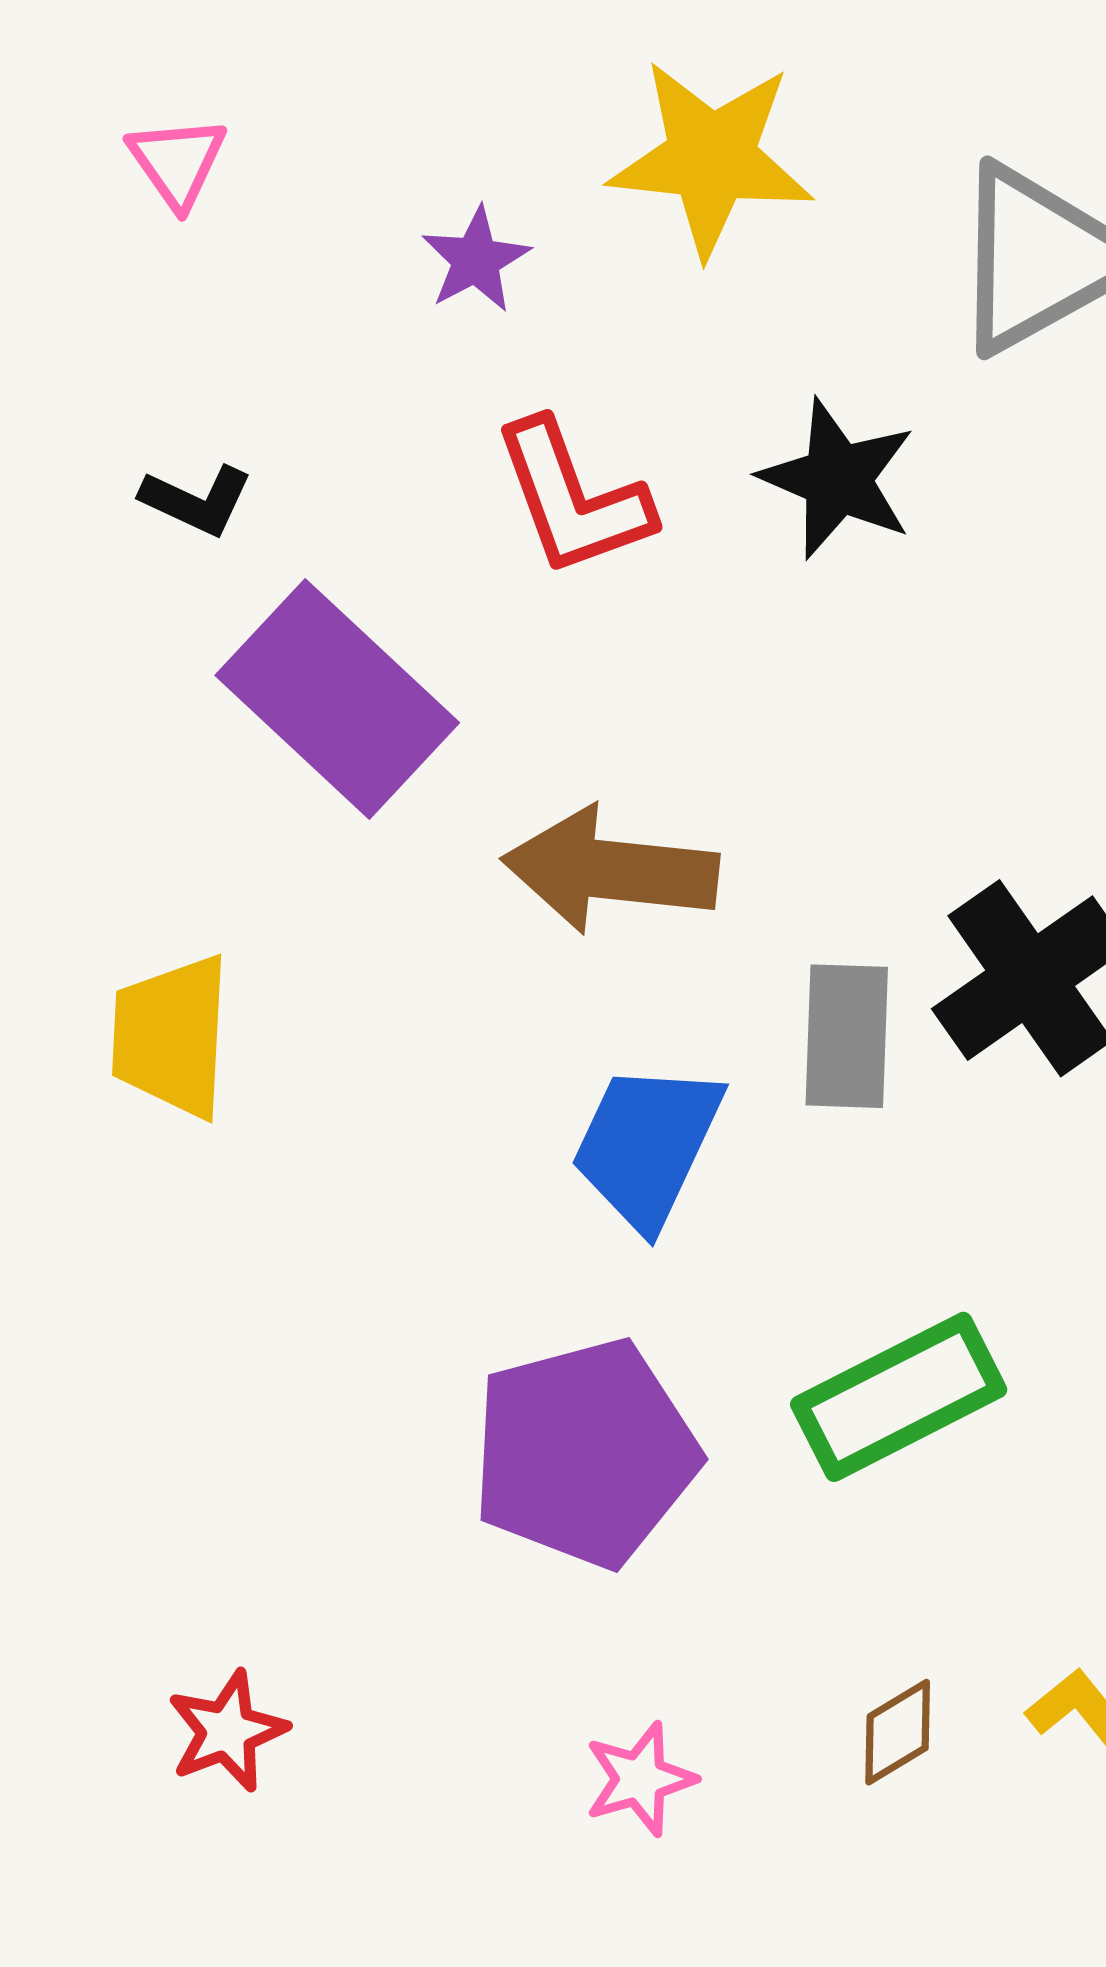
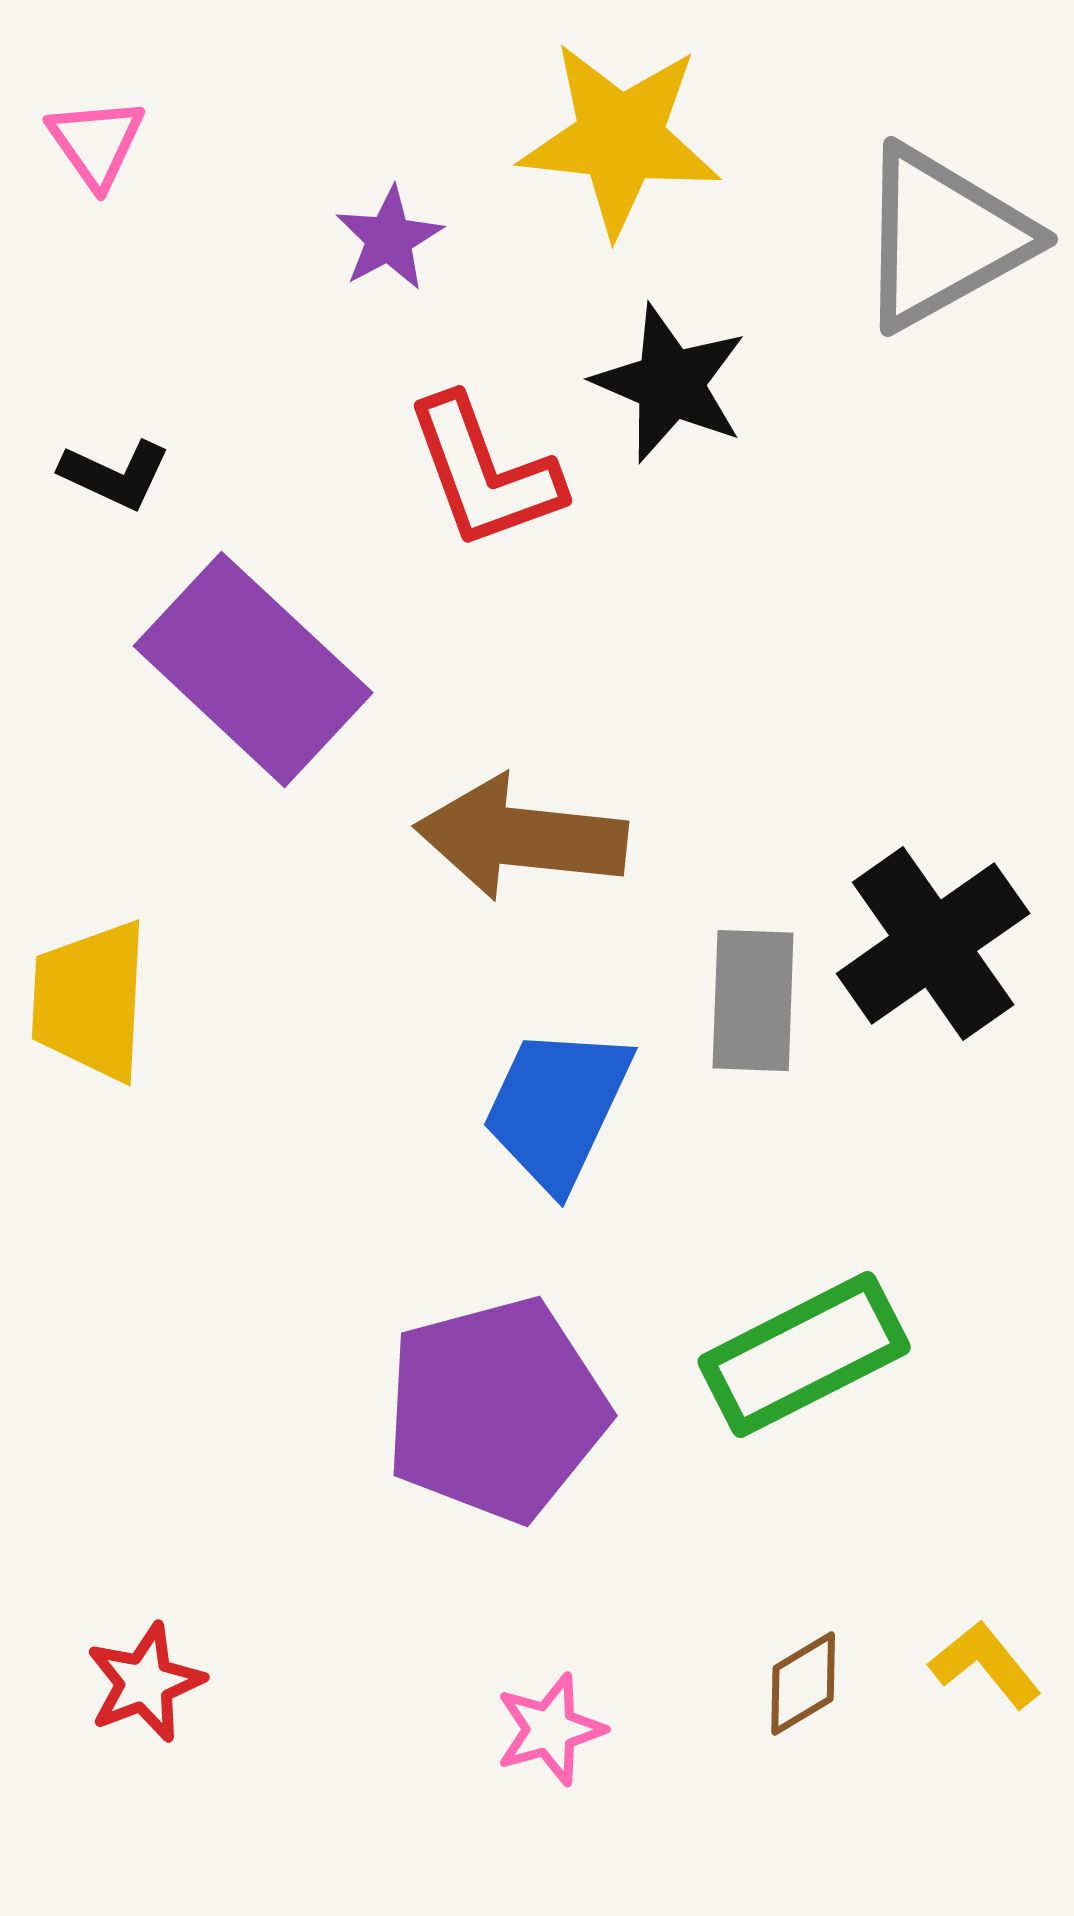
black star: (838, 479) -> (670, 383), moved

